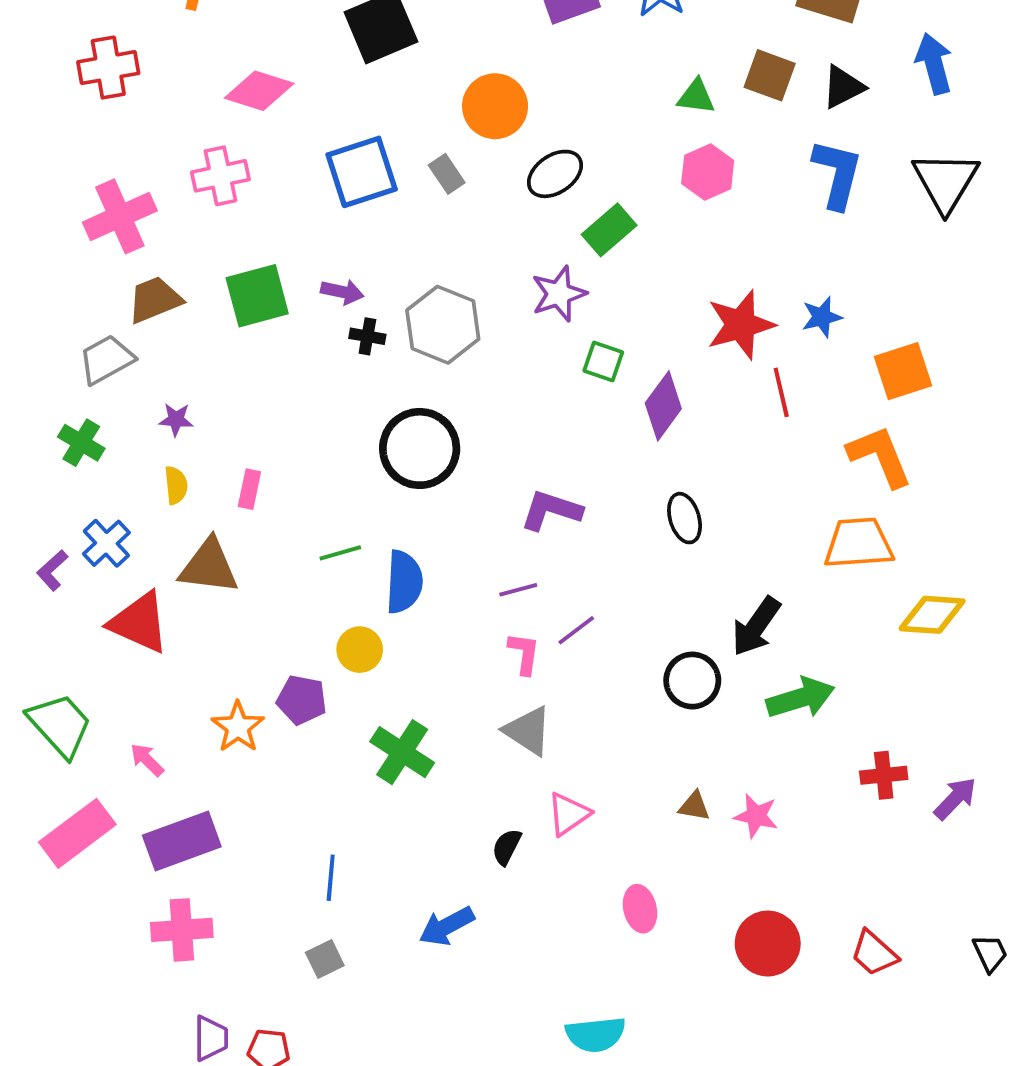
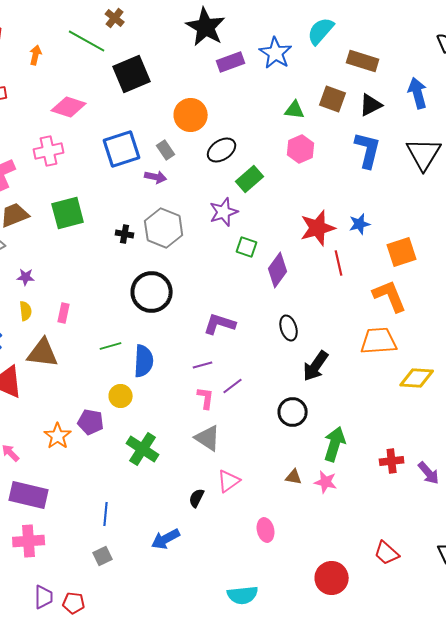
purple arrow: (342, 292) -> (156, 177), moved
black arrow: (756, 626) -> (316, 366), moved
green arrow: (801, 698) -> (335, 444), moved, turned -56
purple arrow: (955, 798) -> (429, 473), turned 95
purple rectangle: (182, 841) -> (29, 495), turned 33
red circle: (768, 944) -> (332, 578), moved

